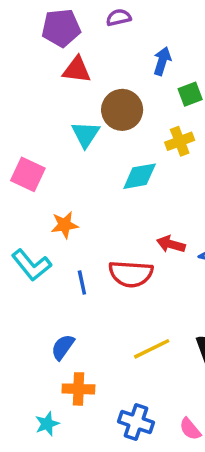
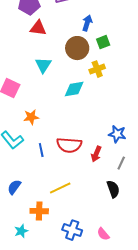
brown circle: (122, 110) -> (77, 48), moved
red arrow: (171, 244) -> (96, 154), moved, turned -84
blue semicircle: (63, 347) -> (14, 187), moved
yellow line: (152, 349) -> (60, 188), moved

